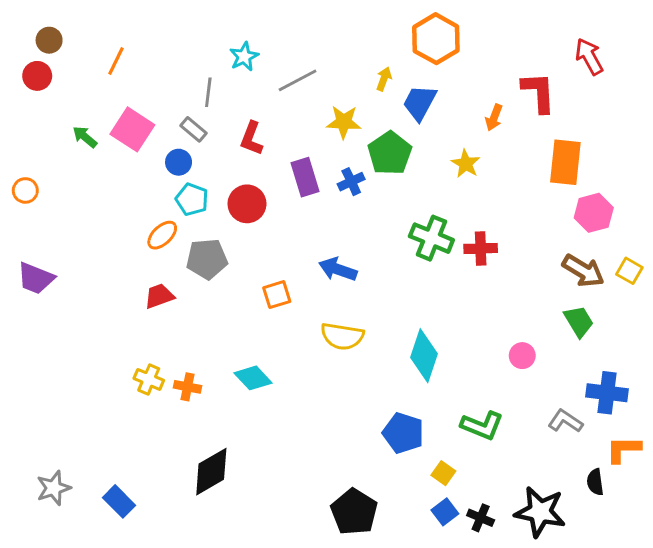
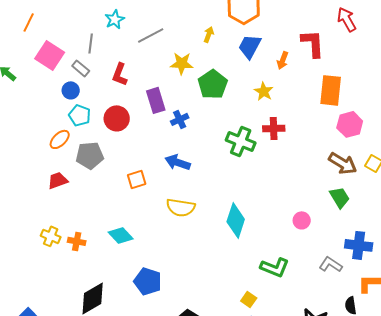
blue trapezoid: (420, 103) -> (250, 46), moved
pink square: (132, 129) -> (50, 55), moved
blue cross: (351, 182) -> (180, 119), moved
red cross: (481, 248) -> (274, 128), moved
blue pentagon: (403, 433) -> (148, 281), moved

